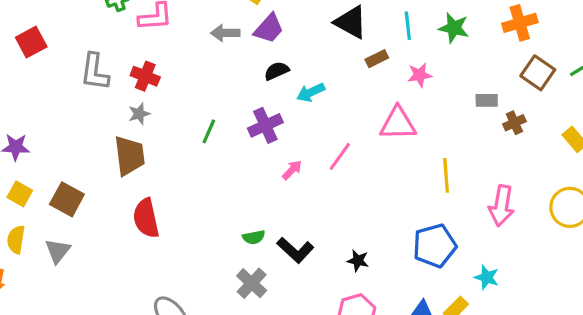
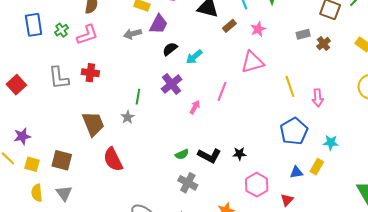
red square: (31, 42) -> (16, 85), moved
gray star: (139, 114) -> (128, 117), moved
pink arrow: (501, 206) -> (318, 98), moved, size x0.7
black star: (358, 261) -> (239, 154), moved

